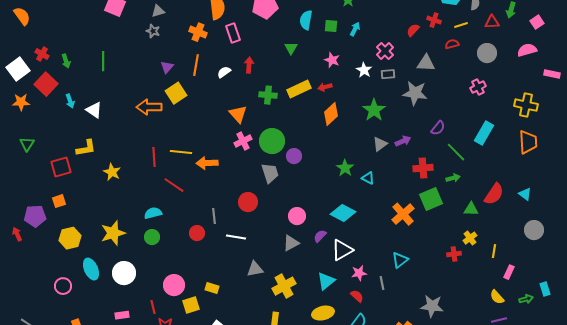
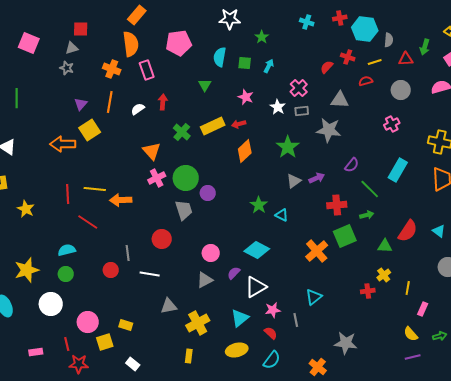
green cross: (268, 95) -> (182, 132), turned 36
white circle: (124, 273) -> (51, 304), moved

